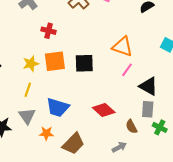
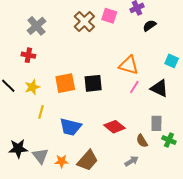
red cross: (49, 31) -> (28, 55), moved
yellow star: (31, 64) -> (32, 87), moved
black triangle: (148, 86) -> (159, 88), moved
gray triangle: (27, 116) -> (40, 156), moved
orange star: (46, 133) -> (62, 161), moved

